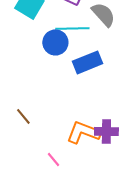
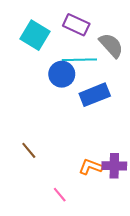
orange L-shape: (83, 132) -> (91, 167), size x0.7

